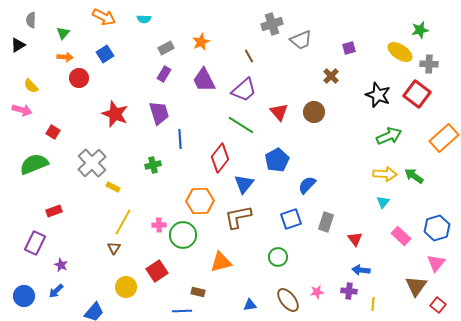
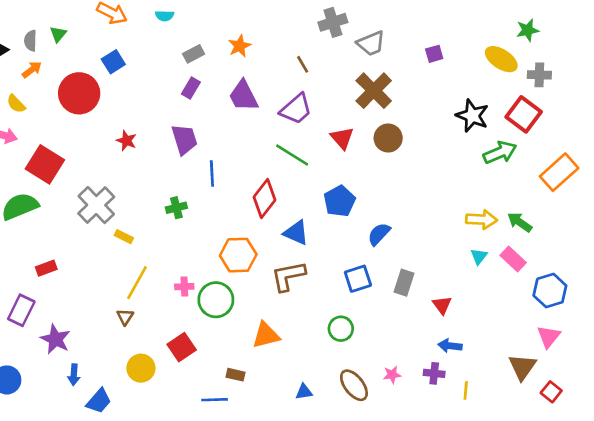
gray semicircle: (31, 20) -> (30, 41), moved
orange arrow: (65, 57) -> (32, 70), moved, turned -42
brown cross: (331, 76) -> (374, 91), moved, size x1.8
red circle: (79, 78) -> (79, 93), size x1.6
red star: (115, 114) -> (126, 141), size x0.6
red square: (53, 132) -> (45, 164), size x2.0
green arrow: (389, 136) -> (500, 152), moved
blue triangle: (244, 184) -> (296, 233), turned -45
pink rectangle: (401, 236) -> (513, 259), moved
purple star: (61, 265) -> (55, 339), size x1.6
blue arrow: (56, 291) -> (74, 375), moved, turned -42

